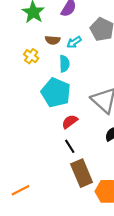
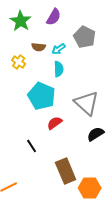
cyan semicircle: (64, 64) -> (59, 69), moved
black line: (70, 146) -> (32, 146), moved

